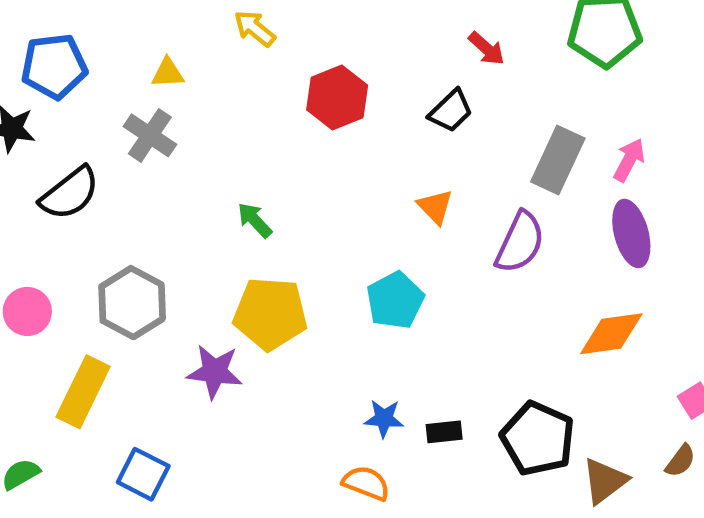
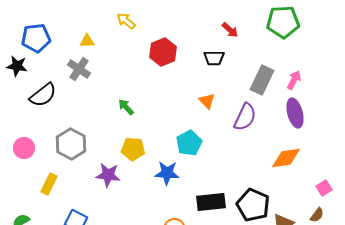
black trapezoid: (451, 111) -> (214, 58), turned 45
yellow pentagon: (270, 314) -> (133, 149), size x0.7
yellow rectangle: (83, 392) -> (49, 184), size x0.7
blue star: (384, 418) -> (167, 173), moved, size x1.4
black rectangle: (444, 432) -> (211, 202), size x1.8

